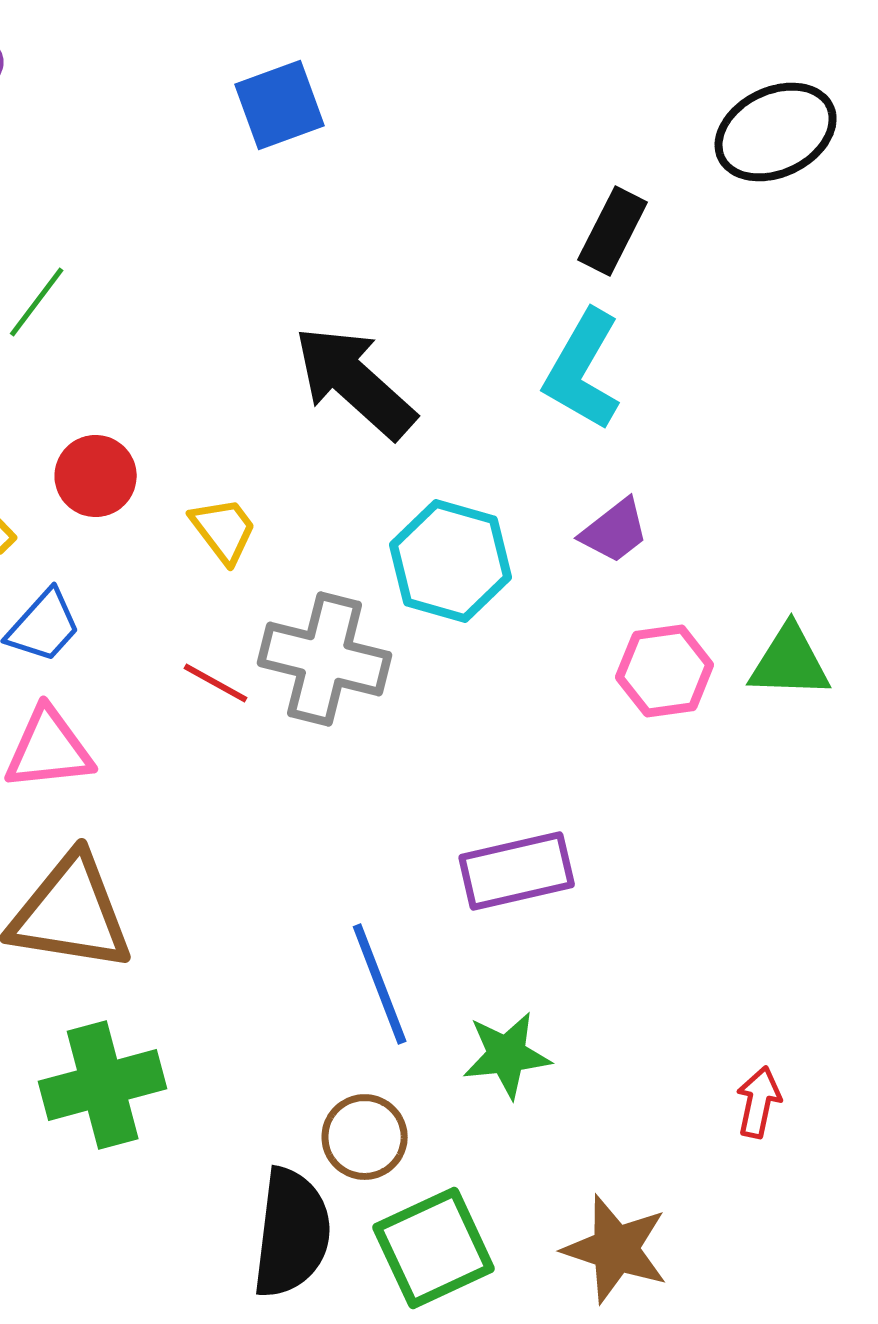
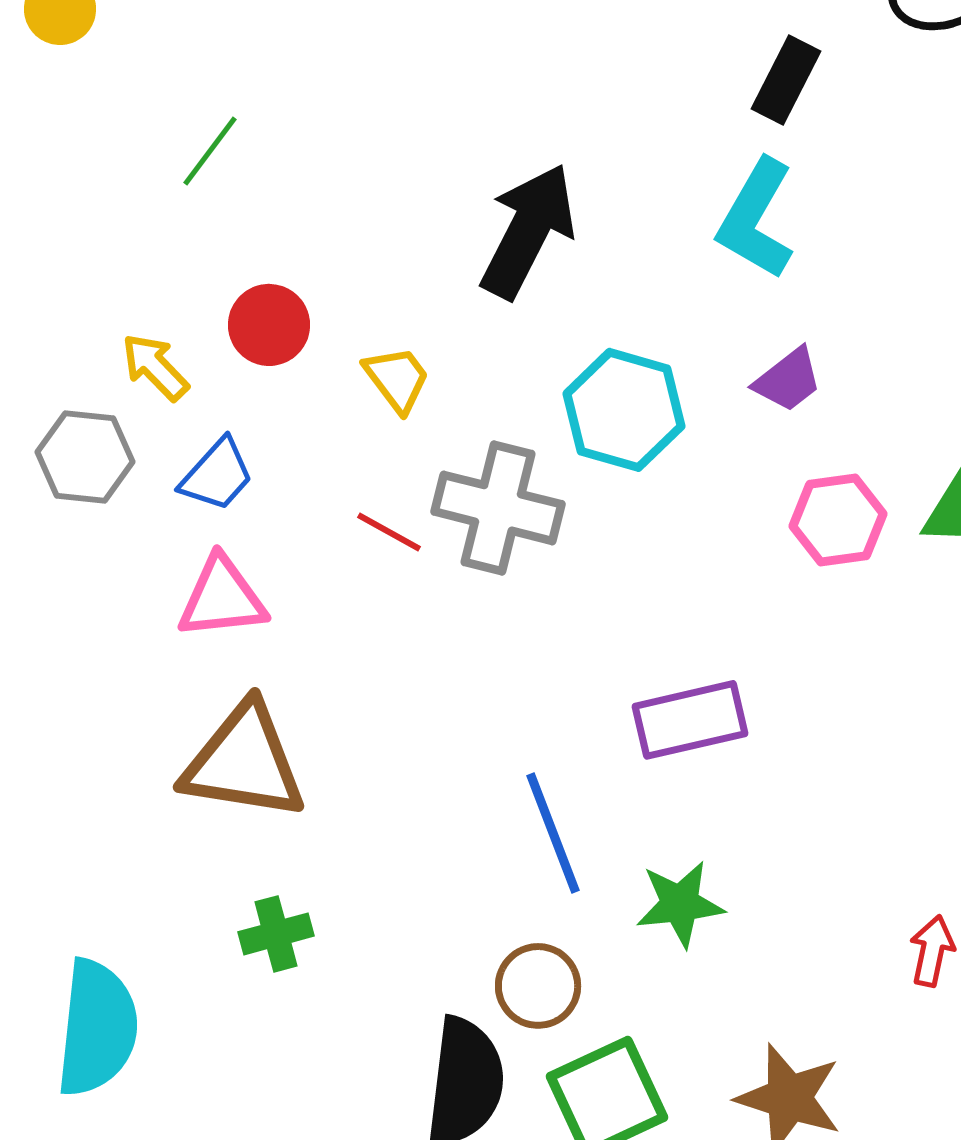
black arrow: (355, 382) -> (528, 231), turned 75
green cross: (103, 1085) -> (276, 934), size x0.6

